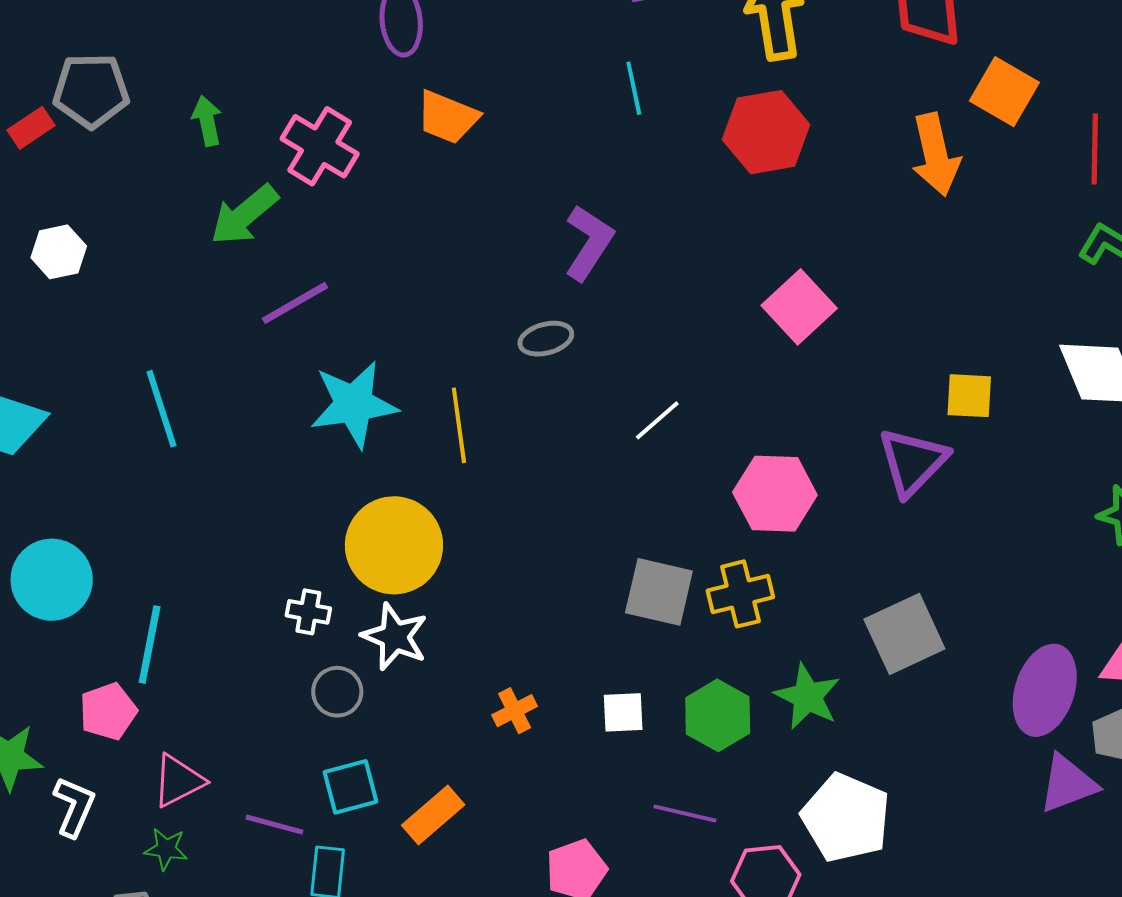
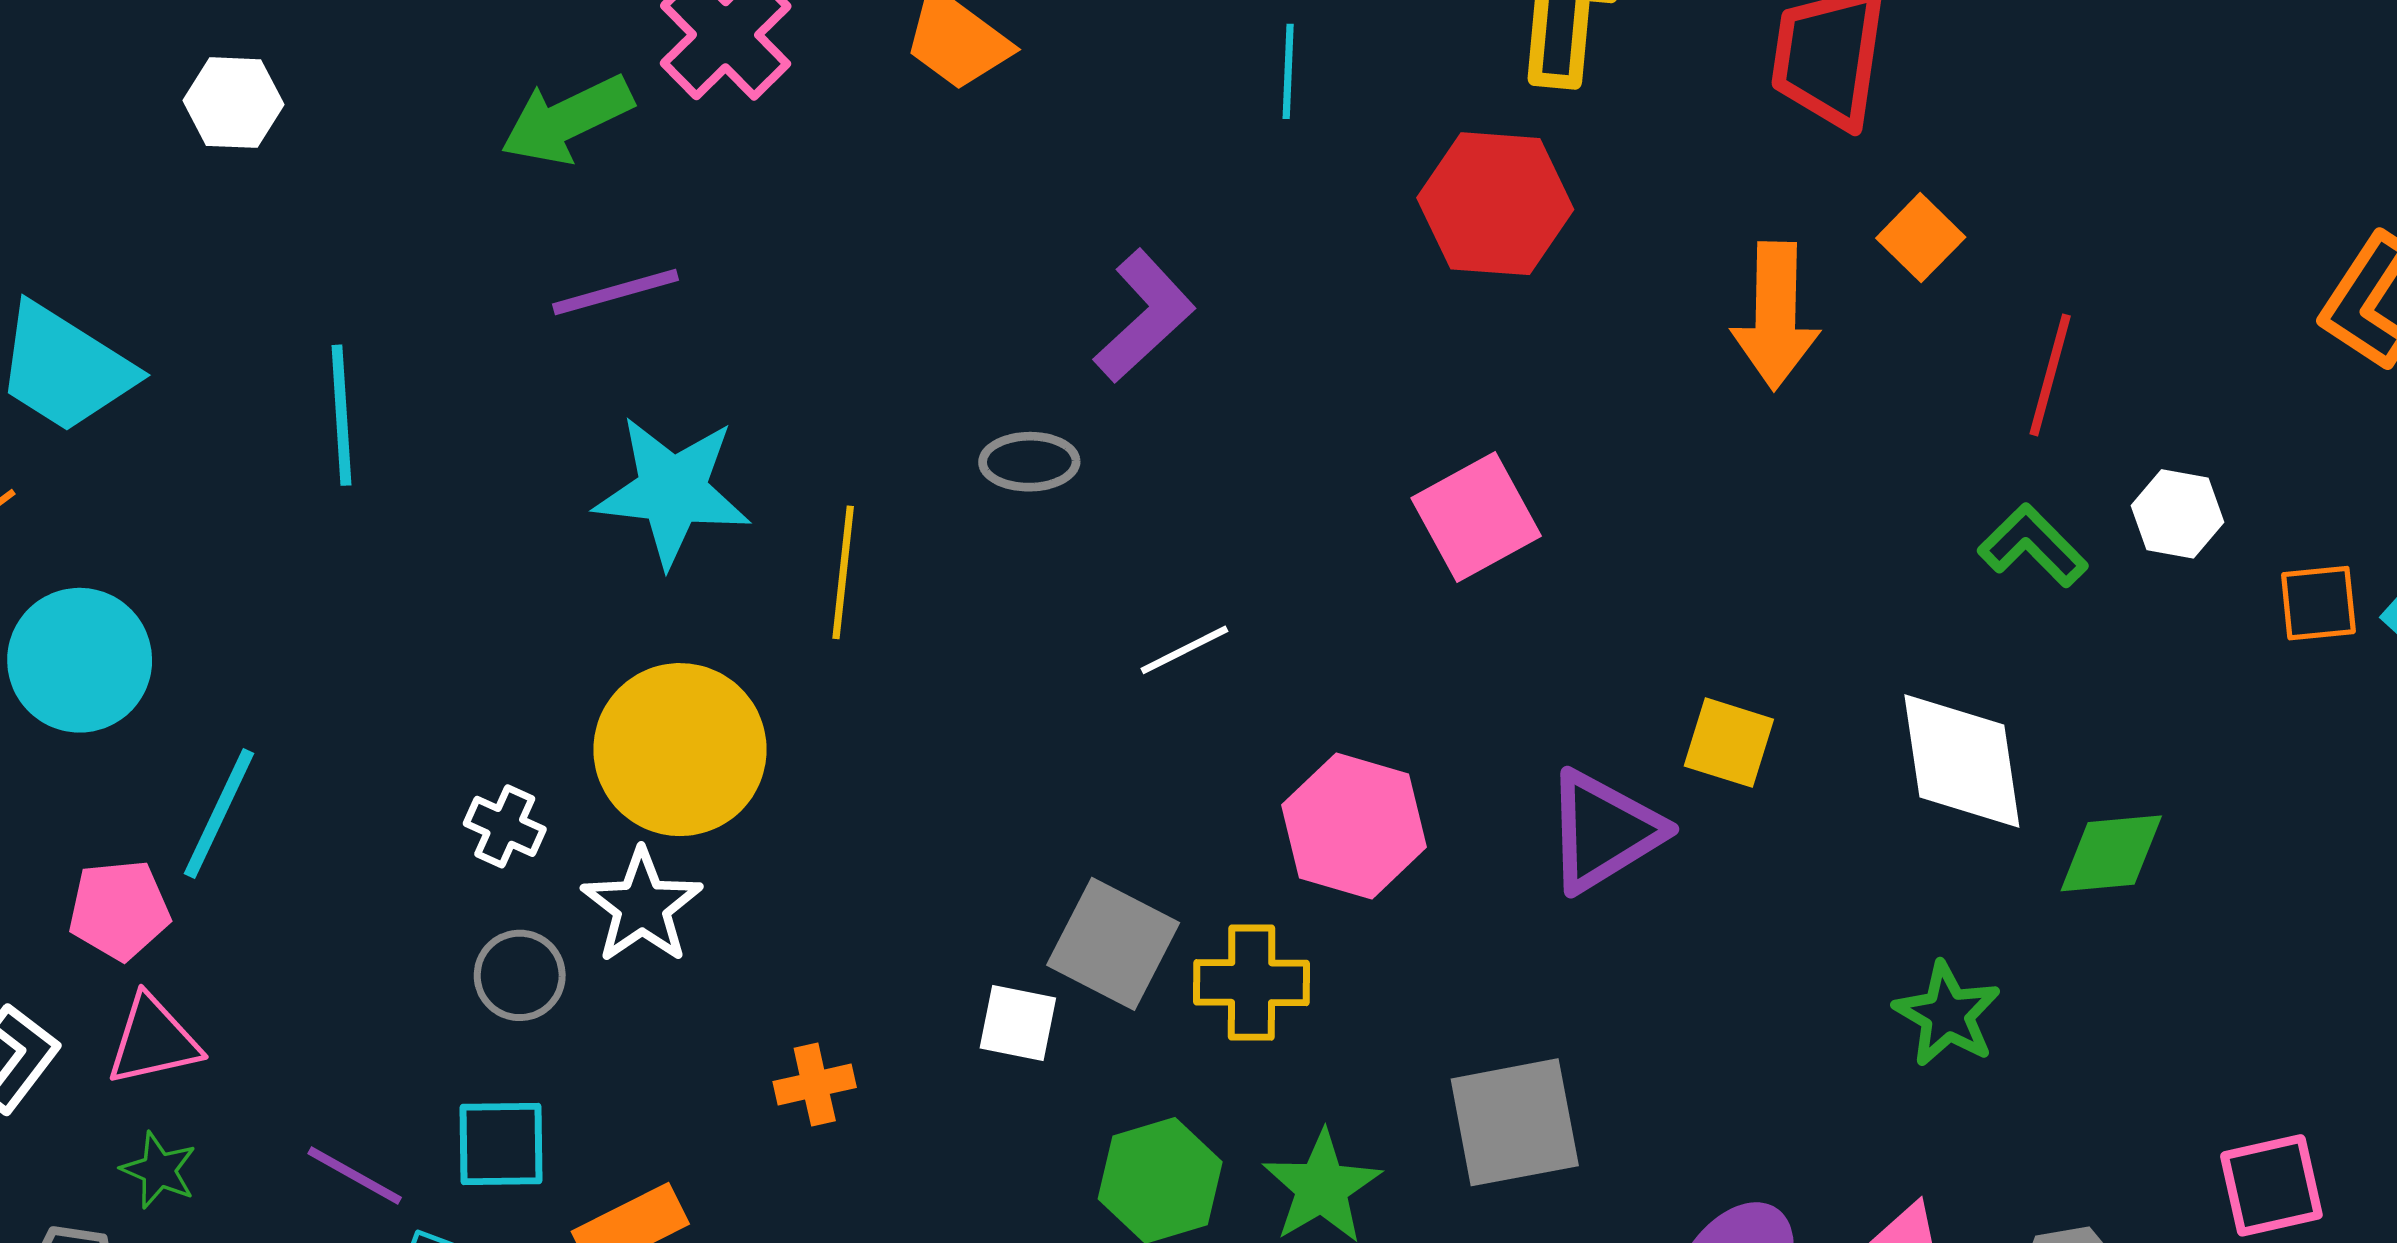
orange square: (1004, 92) -> (1921, 238), size x0.7
white square: (623, 712) -> (1018, 1023), moved
pink triangle: (178, 781) -> (153, 1041), moved

